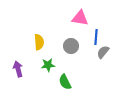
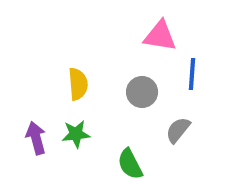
gray semicircle: (103, 52) -> (178, 130), moved
green star: (48, 65) -> (76, 134), moved

